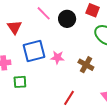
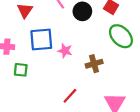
brown cross: (86, 65) -> (94, 64), turned 35

